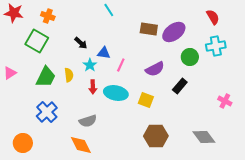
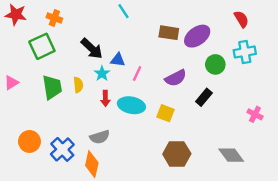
green square: (37, 41) -> (42, 46), turned 35
black arrow: (81, 43) -> (92, 49), size x1.5
green trapezoid: (46, 77) -> (52, 87), turned -35
blue cross: (47, 112) -> (62, 149), moved
orange circle: (23, 143) -> (29, 141), moved
orange diamond: (81, 145) -> (92, 164), turned 40

